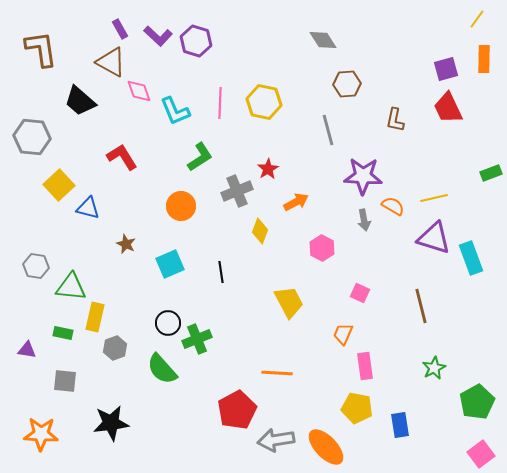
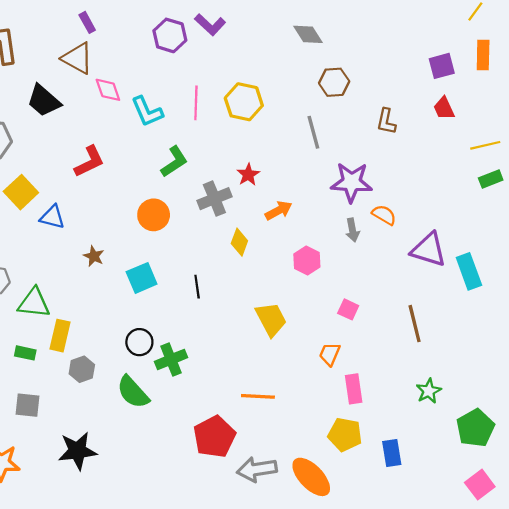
purple L-shape: (158, 36) -> (210, 25), moved
red trapezoid: (448, 108) -> (444, 108), size x0.7
red L-shape: (122, 157) -> (89, 162), turned 96
yellow line: (434, 198) -> (485, 145), moved

